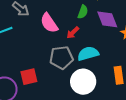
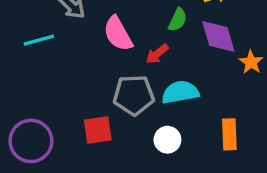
red square: (29, 77) -> (98, 130), moved
white circle: (83, 82) -> (167, 140), size x0.6

